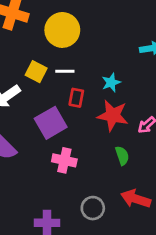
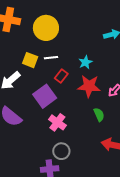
red rectangle: (76, 98) -> (61, 76), turned 32
pink cross: (64, 160) -> (57, 122), turned 30
gray circle: (93, 208) -> (61, 151), moved

